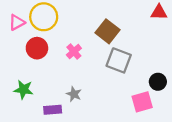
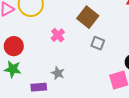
red circle: (37, 48) -> (14, 46), moved
gray square: (119, 60) -> (98, 43), size x0.6

